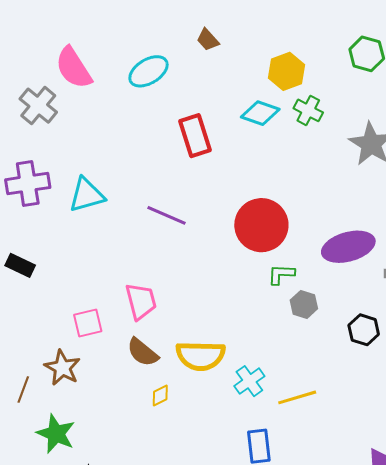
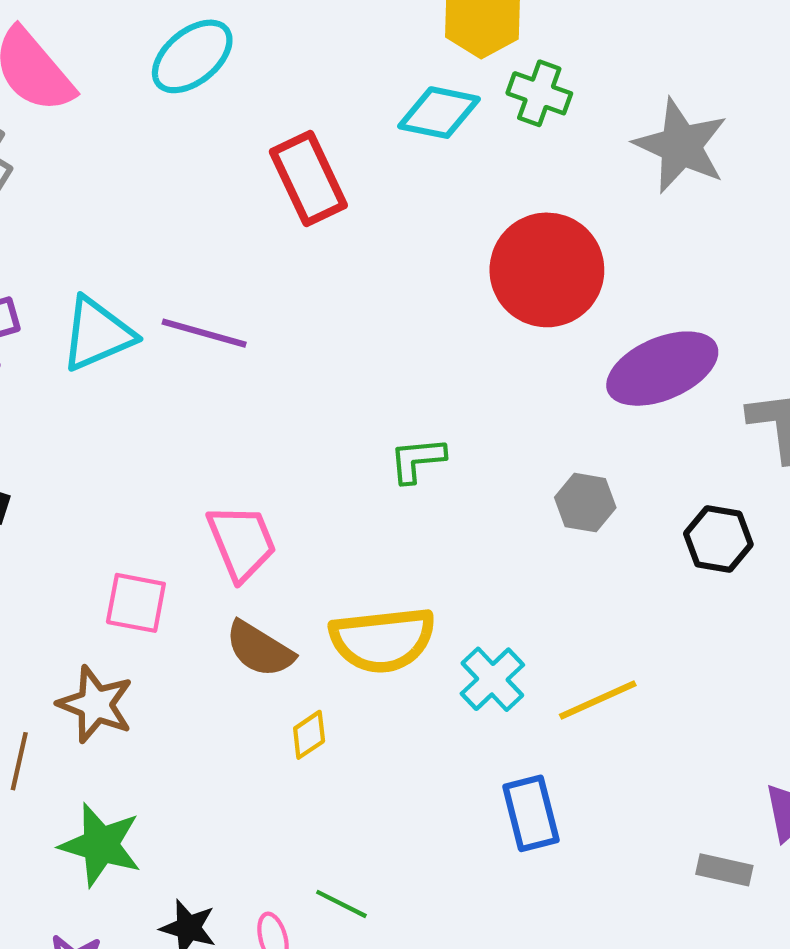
purple line: (166, 215) -> (204, 333), moved
red circle: (261, 225) -> (547, 270), moved
green L-shape: (281, 274) -> (417, 460), moved
pink square: (88, 323) -> (136, 603), turned 32

